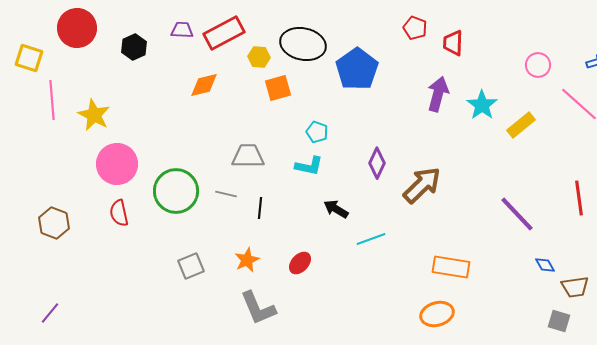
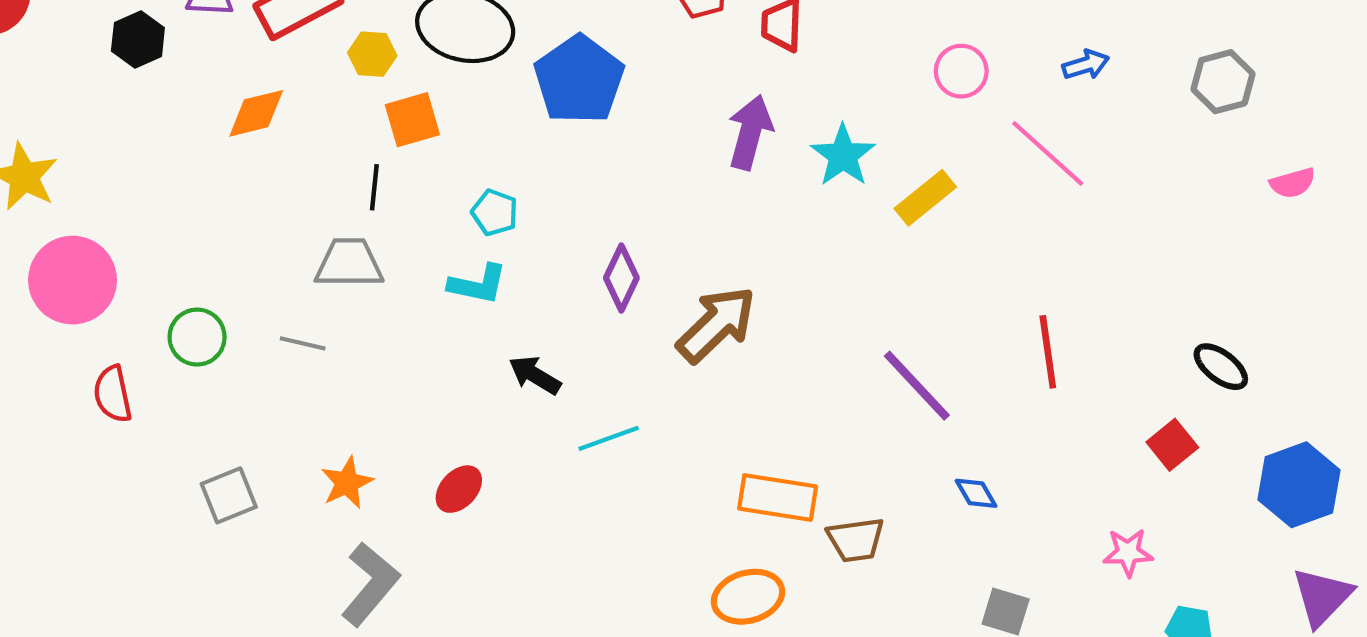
black hexagon: (134, 47) -> (138, 39), moved
green circle: (176, 191) -> (197, 337), size x0.6
black line: (260, 208) -> (374, 187), moved
red semicircle: (119, 213) -> (113, 394), moved
brown trapezoid: (575, 287) -> (856, 540), moved
gray L-shape: (258, 308) -> (370, 584), turned -117

